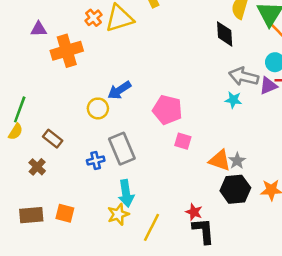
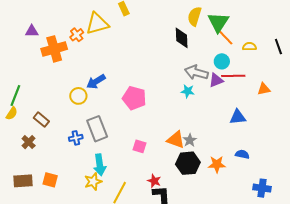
orange cross: (93, 18) -> (77, 35), moved
pink square: (183, 141) -> (139, 146), moved

